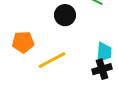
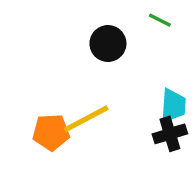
orange pentagon: (23, 42) -> (51, 132), moved

